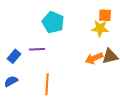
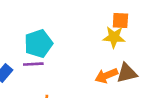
cyan pentagon: (53, 22) -> (38, 44), moved, turned 30

